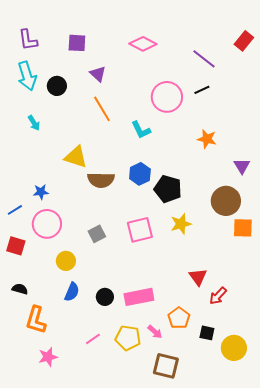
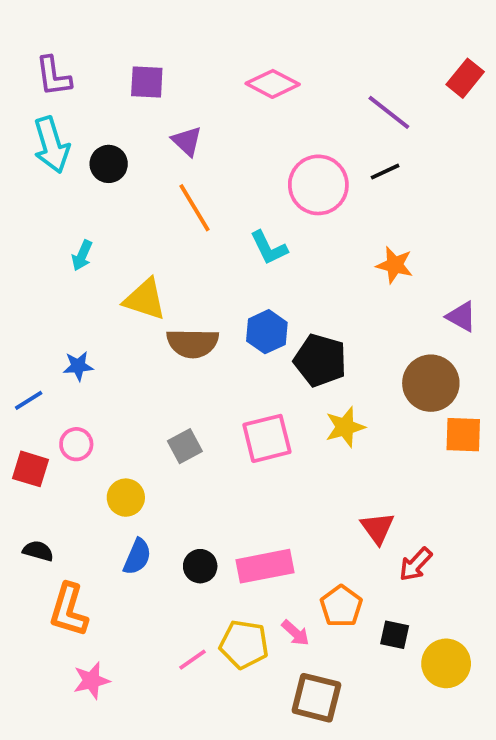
cyan arrow: (34, 123) -> (82, 255), moved, turned 56
purple triangle: (242, 166) -> (461, 316), turned -30
pink circle: (47, 224) -> (76, 444), moved, size x0.6
pink line: (93, 339) -> (193, 660), moved

